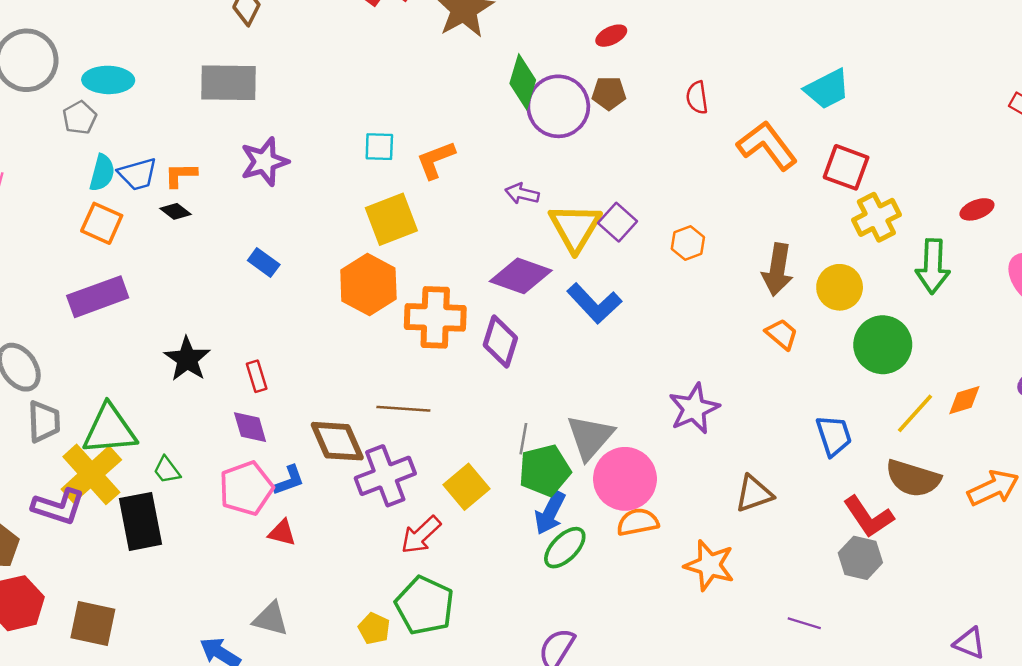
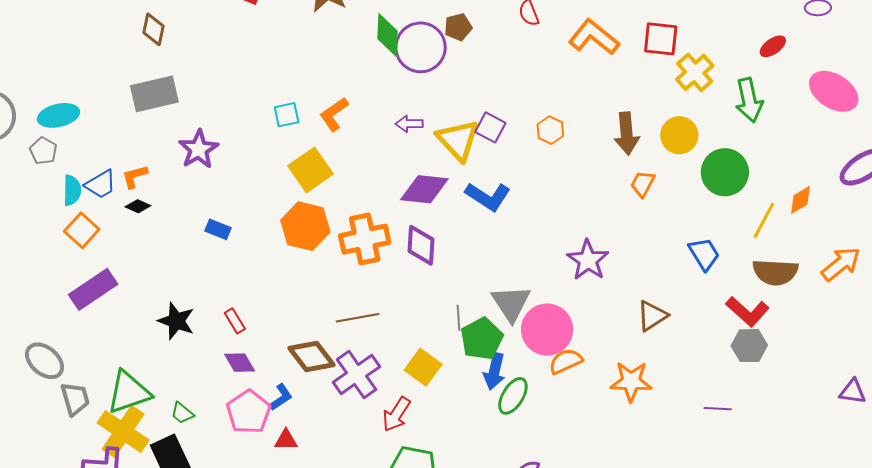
orange square: (102, 223) -> (82, 230), turned 32
orange trapezoid: (782, 334) -> (643, 184), turned -88

